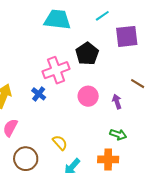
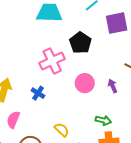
blue cross: (39, 94) -> (38, 93), moved
green arrow: (118, 135) -> (103, 120), moved

